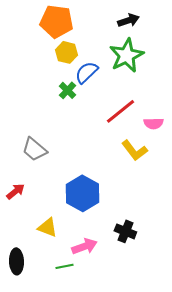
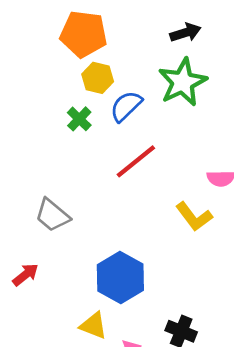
green cross: (67, 90) -> (79, 119), moved
red line: (120, 111) -> (136, 161), moved
yellow triangle: (47, 227) -> (93, 326), moved

